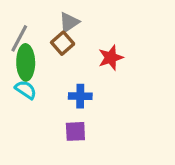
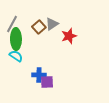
gray triangle: (69, 22) -> (52, 24), moved
blue cross: (80, 96) -> (39, 75), moved

